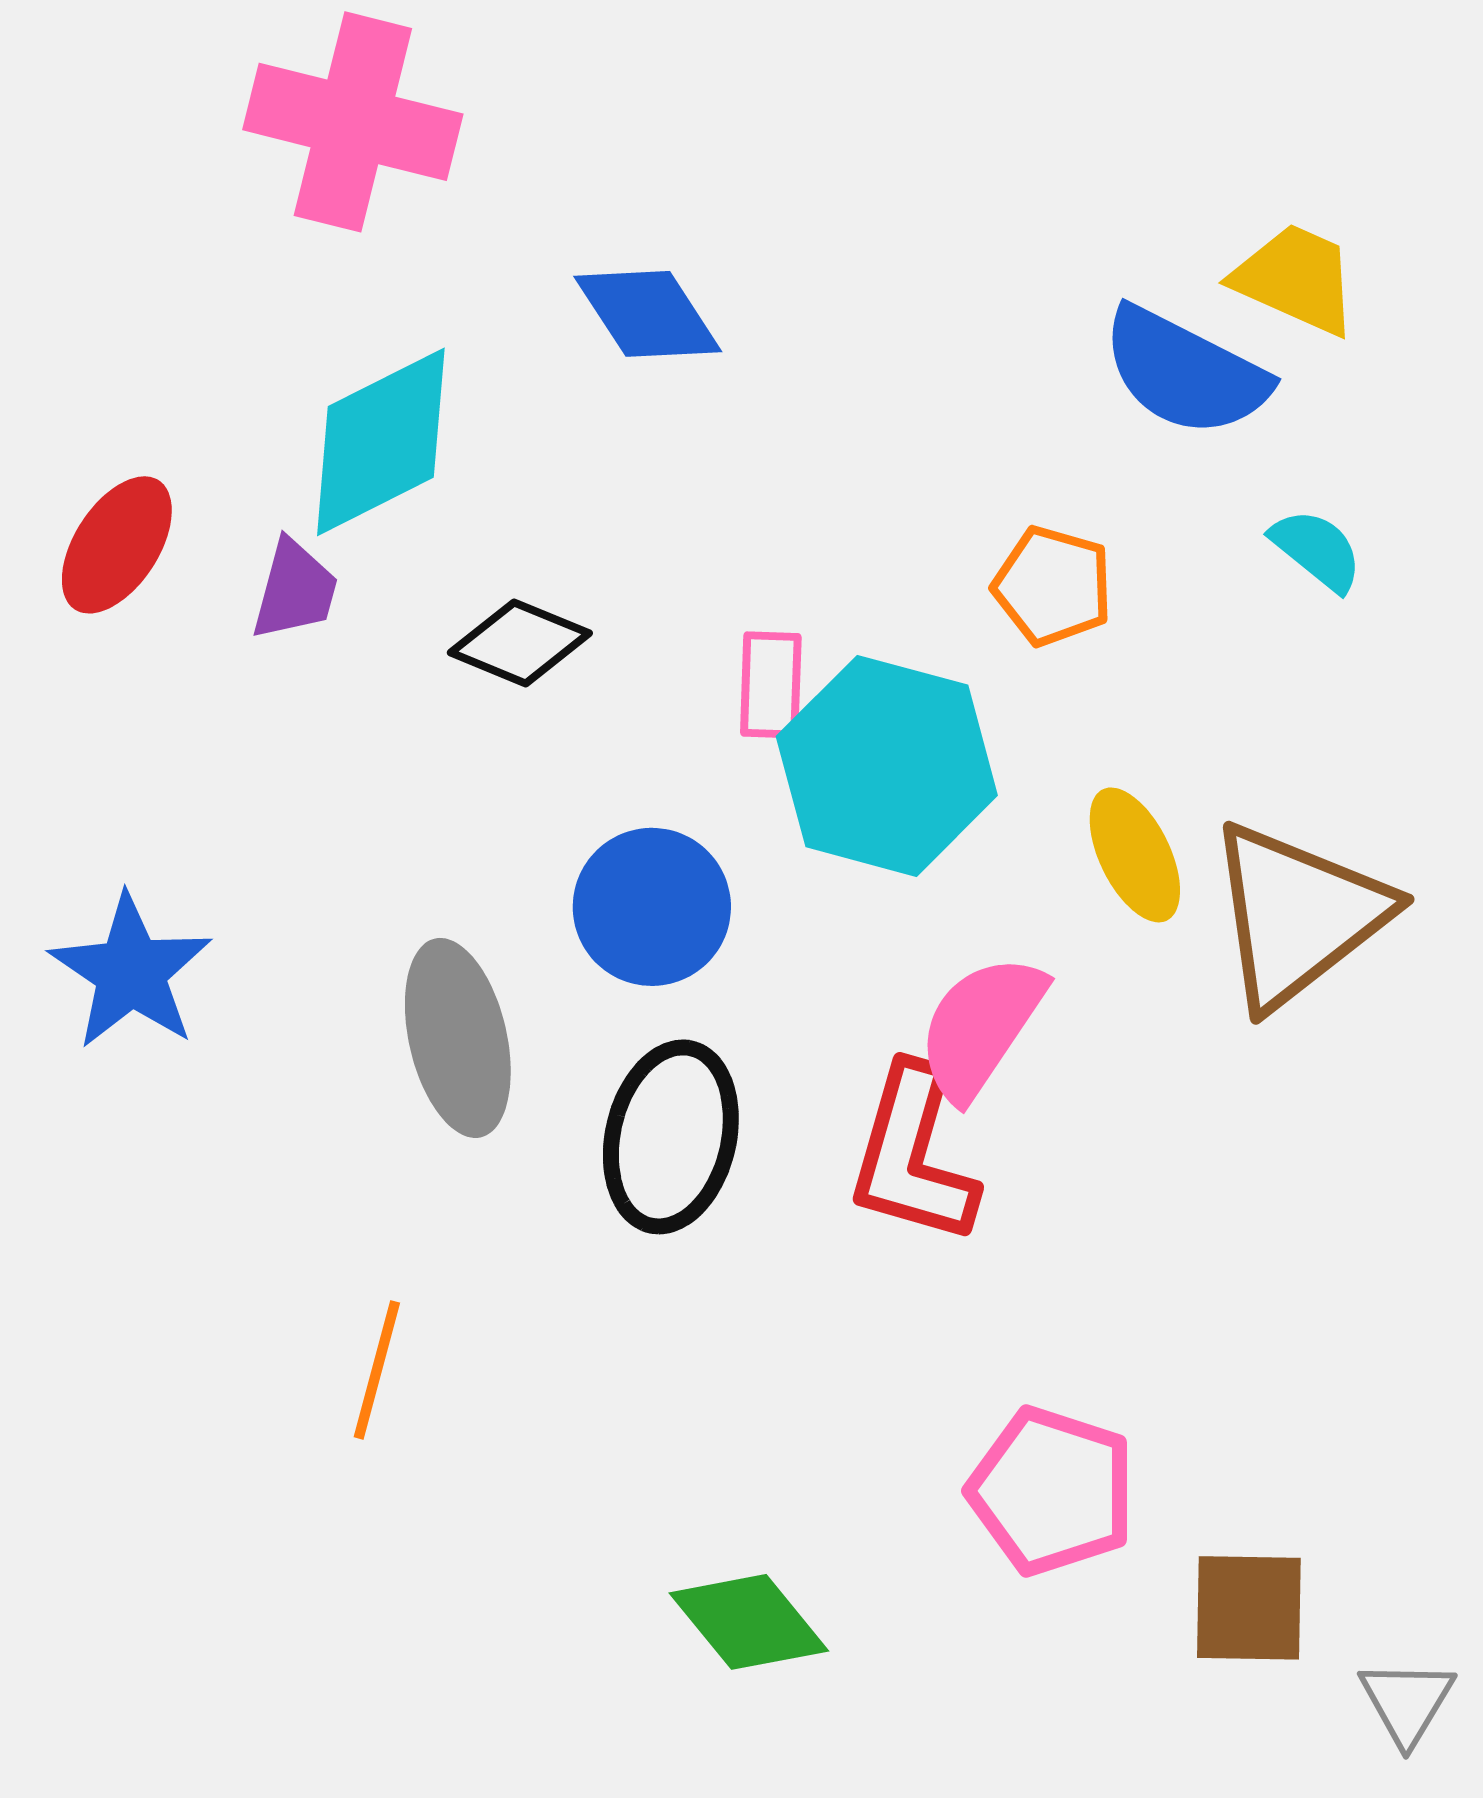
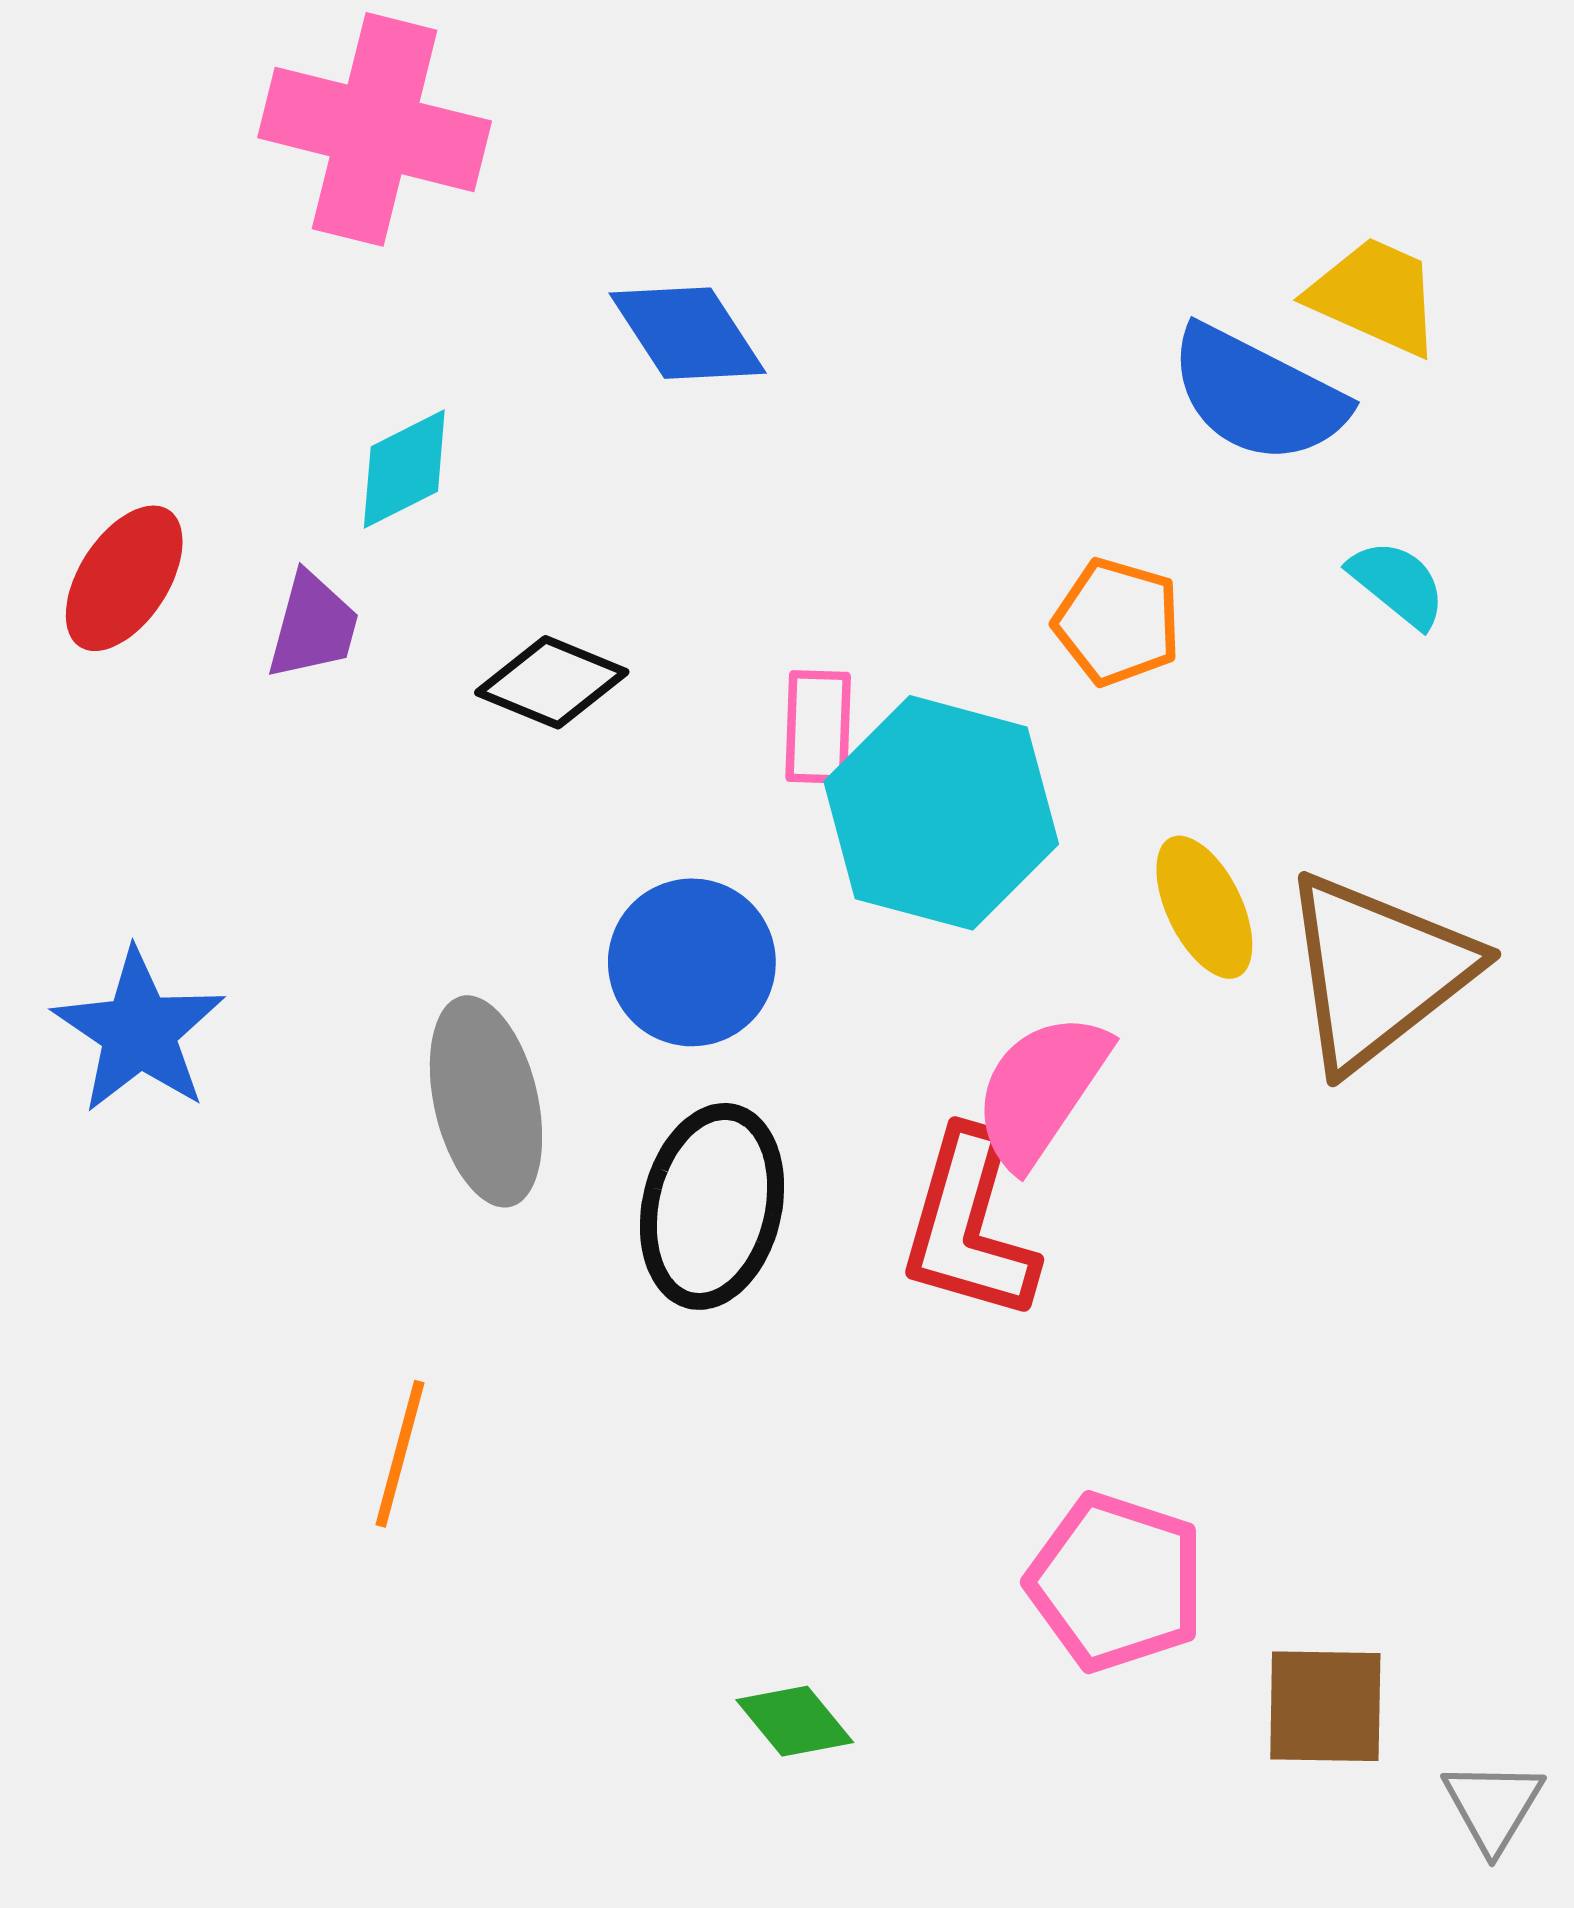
cyan diamond: (381, 442) -> (404, 469), size x0.6
green diamond: (749, 1622) -> (795, 1721), size x0.7

